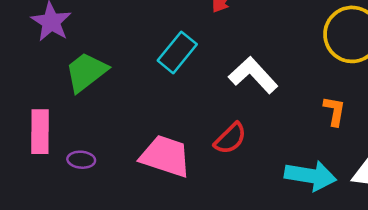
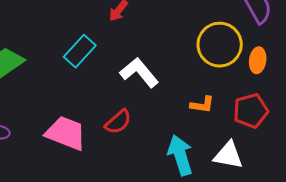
orange L-shape: (334, 111) -> (202, 105), turned 85
cyan arrow: (310, 176) -> (180, 155), turned -120

